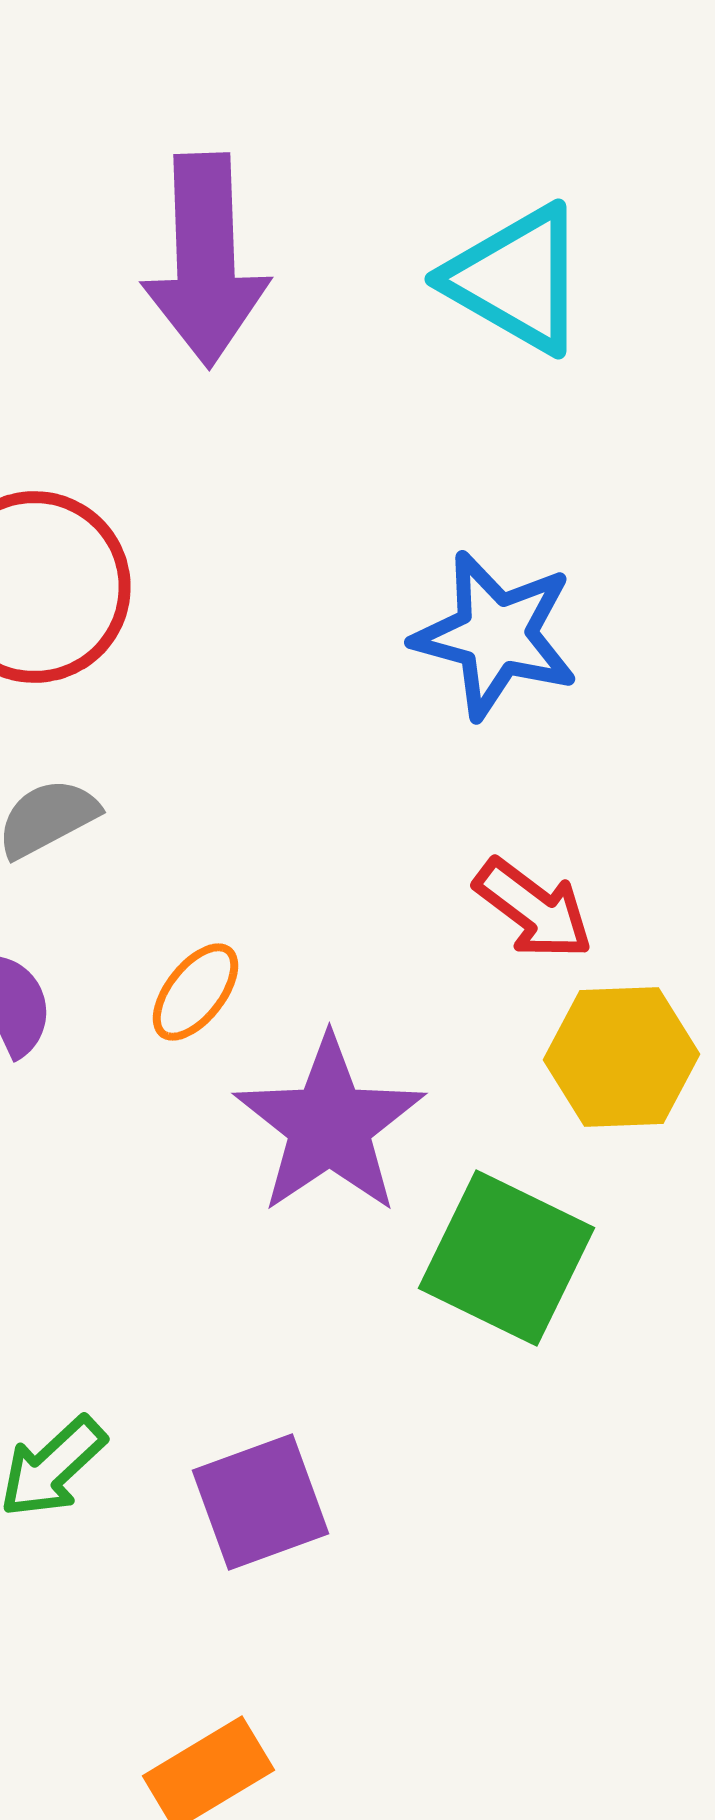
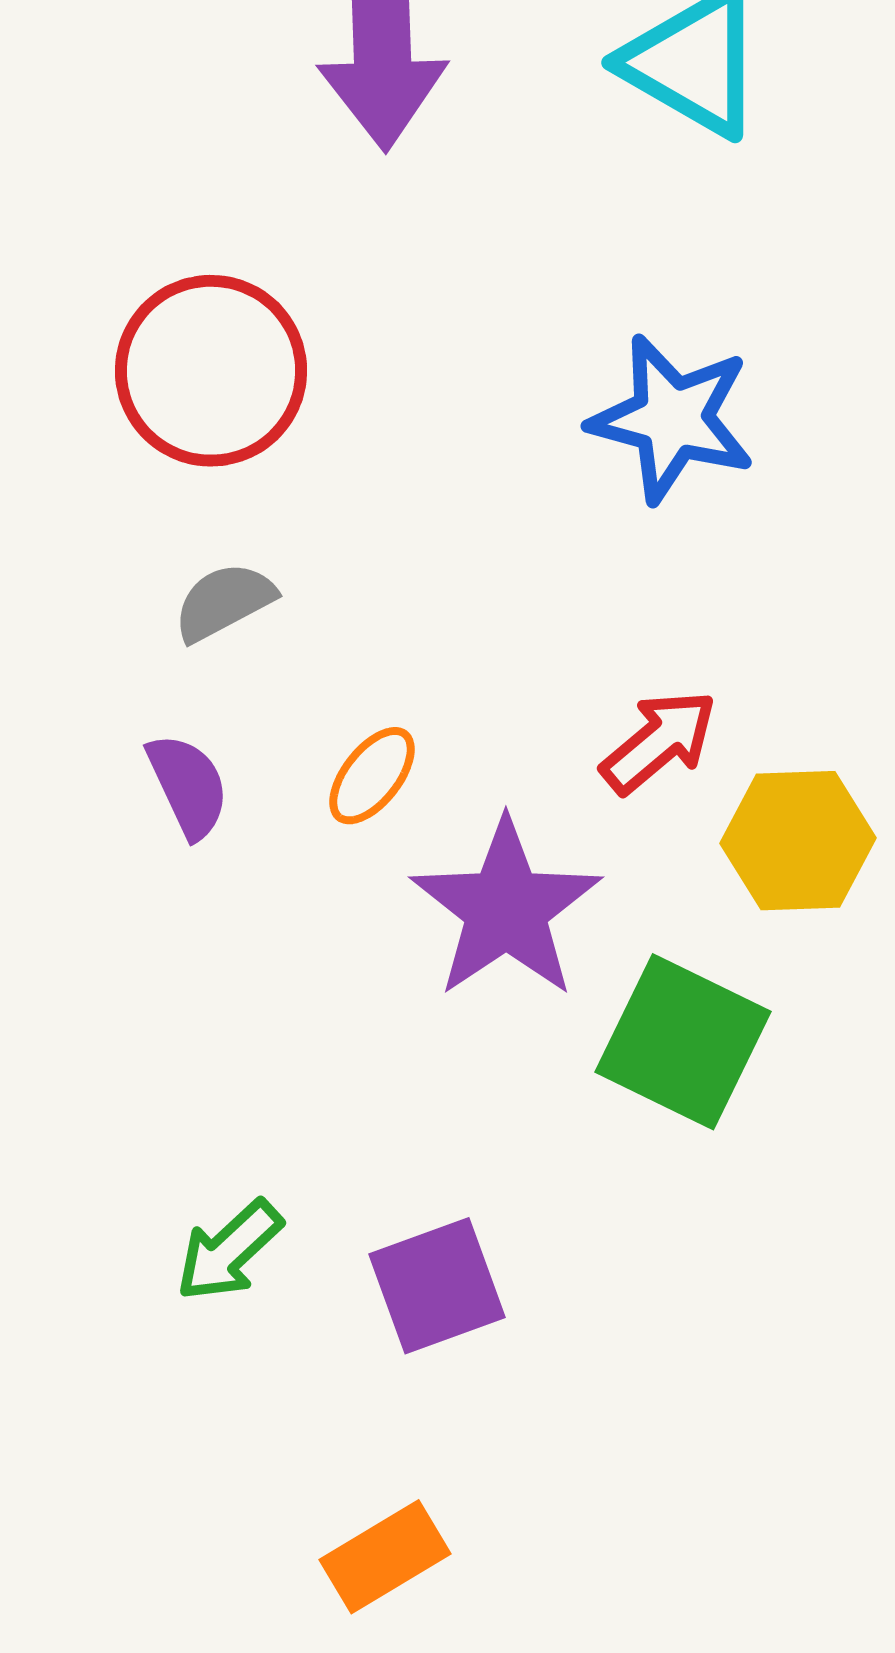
red arrow: (533, 909) -> (659, 742), moved, turned -77

